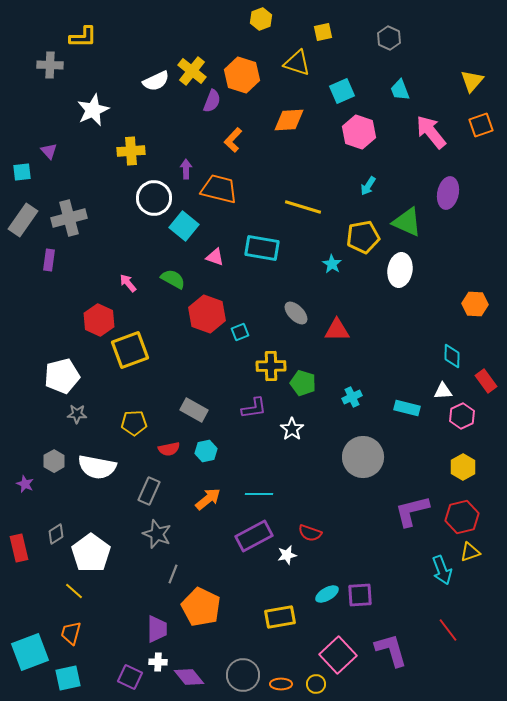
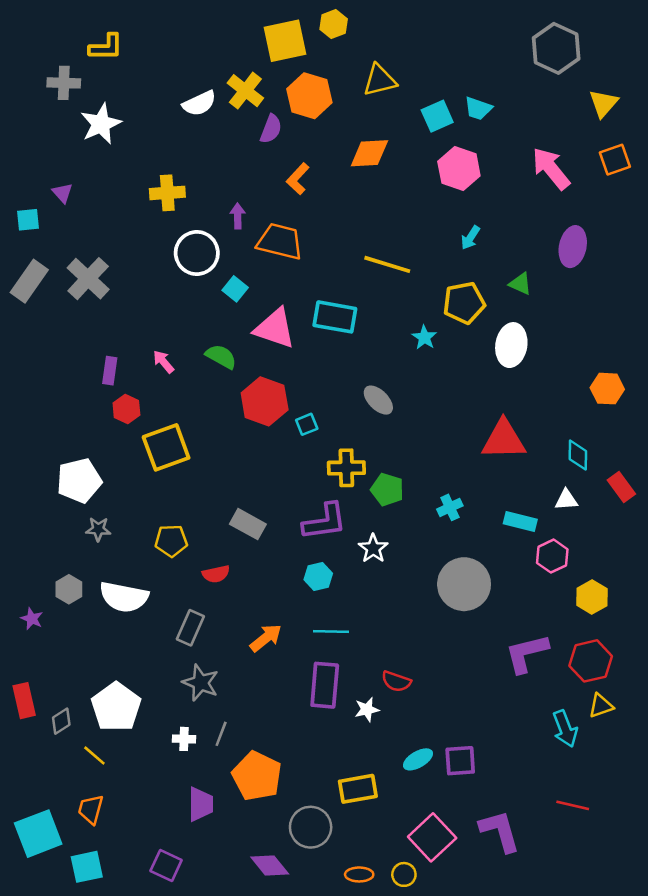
yellow square: (323, 32) -> (285, 41), moved, size x1.8
gray hexagon: (389, 38) -> (556, 48), moved, size x1.6
yellow triangle: (297, 63) -> (380, 80), turned -32
cyan trapezoid: (400, 90) -> (478, 108), moved, turned -50
white star: (93, 110) -> (101, 124), moved
gray cross: (69, 218) -> (88, 279), turned -32
green triangle: (407, 222) -> (520, 284), size x0.6
cyan square: (184, 226) -> (235, 289), size x0.7
pink triangle: (215, 257) -> (275, 328), size x1.8
purple rectangle: (49, 260) -> (110, 371), moved
red hexagon: (99, 320) -> (126, 409), size x0.7
red triangle: (337, 330) -> (504, 440), moved, size x1.4
purple L-shape: (254, 408) -> (325, 522), size x1.4
pink hexagon: (462, 416) -> (552, 556), moved
cyan hexagon: (206, 451) -> (318, 577), moved
gray diamond: (56, 534) -> (61, 721), moved
purple rectangle: (254, 536) -> (325, 685), turned -57
red line: (448, 630) -> (573, 805), turned -40
white cross: (158, 662) -> (184, 739), moved
gray circle: (243, 675) -> (311, 827), moved
purple diamond: (189, 677) -> (270, 866), moved

